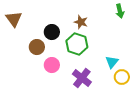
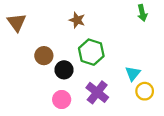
brown star: (81, 22) -> (77, 20), moved
black circle: (52, 32) -> (64, 70), moved
pink circle: (52, 65) -> (62, 99), moved

